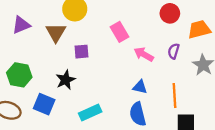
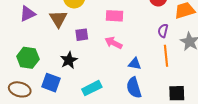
pink rectangle: (119, 32) -> (114, 16), turned -54
pink arrow: (144, 54) -> (114, 43), moved
orange line: (174, 96) -> (166, 56), moved

